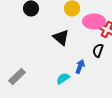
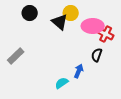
black triangle: (61, 37) -> (60, 22), moved
gray rectangle: (17, 76) -> (16, 56), moved

